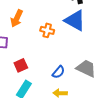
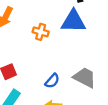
blue triangle: (75, 21) -> (73, 21), turned -30

